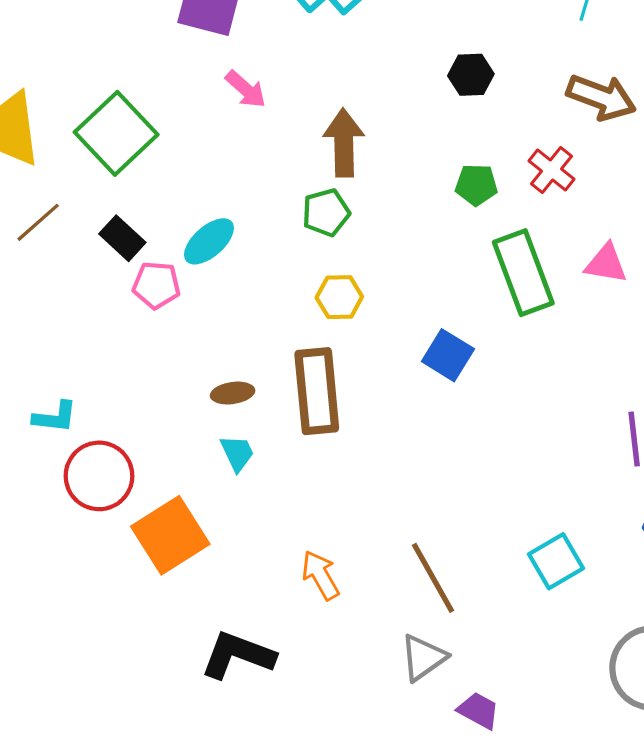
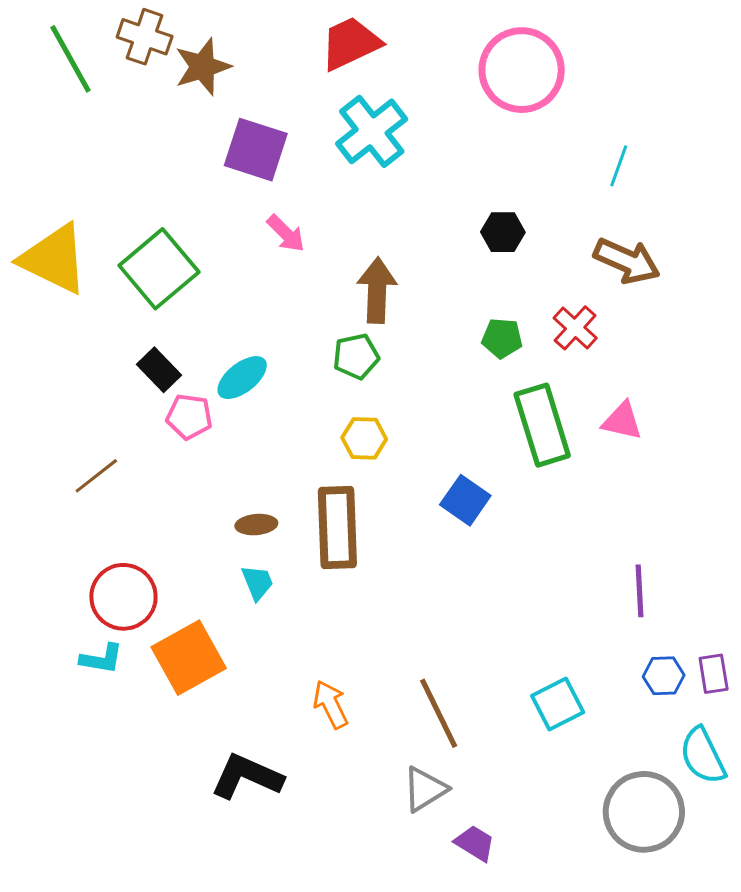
brown line: (38, 222) -> (96, 476), moved
cyan L-shape: (55, 417) -> (102, 659), moved

